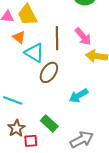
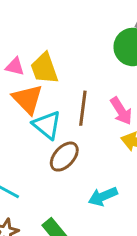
orange triangle: (19, 37) -> (28, 99), size x1.6

